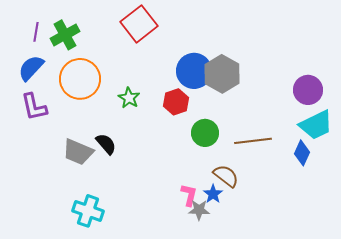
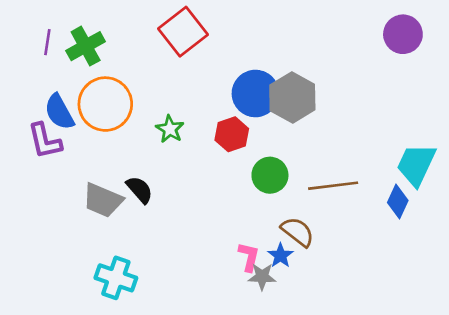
blue semicircle: (31, 68) -> (59, 112), moved, turned -72
purple circle: (308, 90) -> (403, 34), moved
cyan trapezoid: (316, 125) -> (416, 165), turned 141

